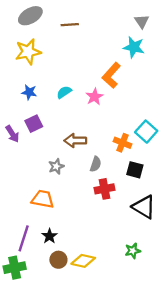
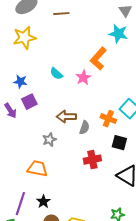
blue star: (29, 92) -> (20, 82), moved
cyan semicircle: (64, 92) -> (56, 74), turned -104
gray semicircle: (96, 164) -> (84, 128), moved

